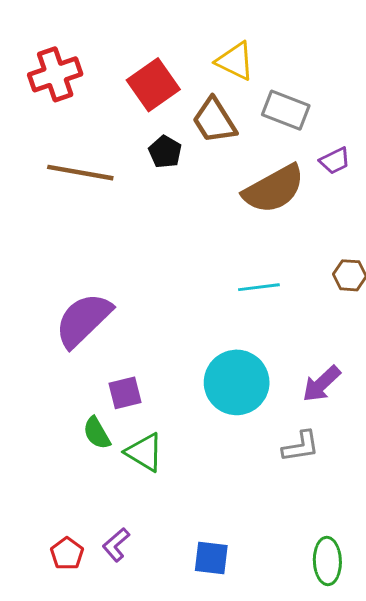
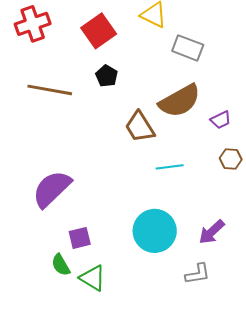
brown trapezoid: (214, 121) -> (140, 127), moved
purple trapezoid: (335, 161) -> (221, 120), moved

